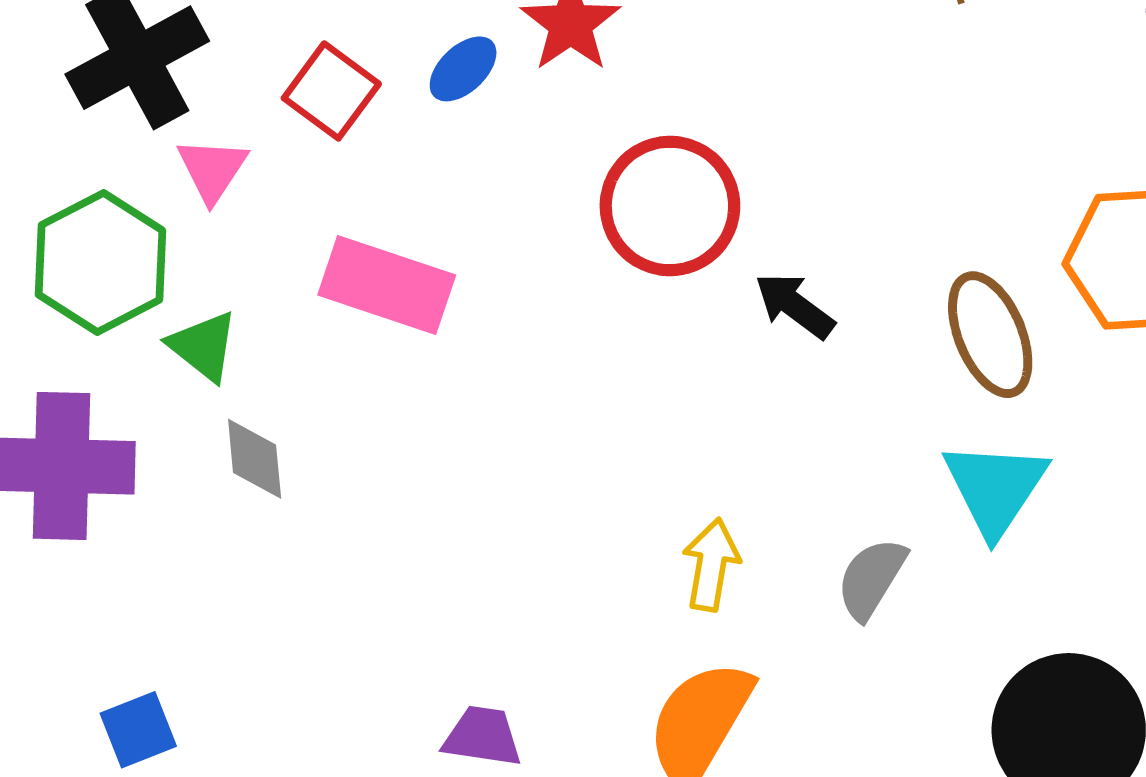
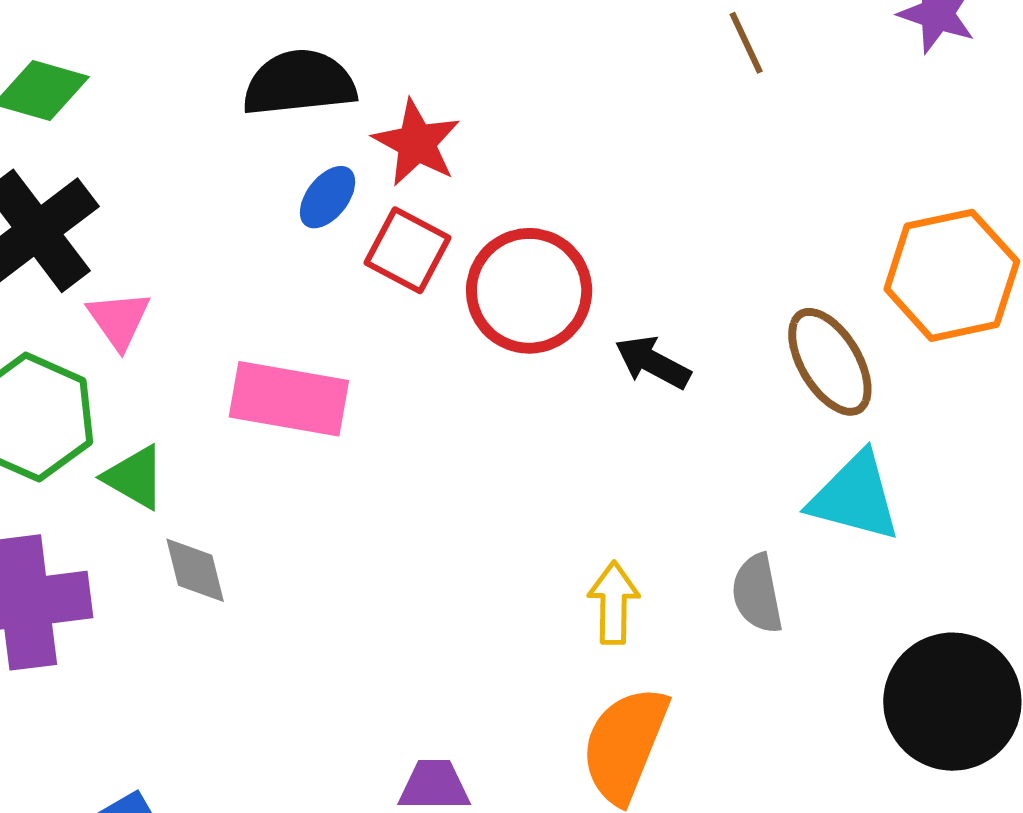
red square: (331, 91) -> (408, 250), moved
cyan triangle: (995, 488) -> (855, 497), turned -40
gray semicircle: (871, 578) -> (757, 594), turned -34

